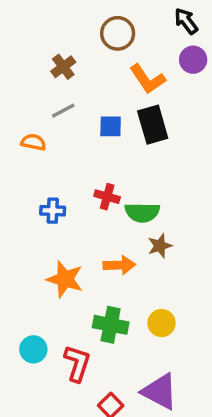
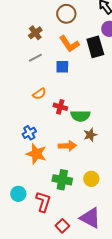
orange L-shape: (147, 79) -> (69, 44), moved
black rectangle: (153, 125) -> (95, 47), moved
orange semicircle: (33, 142) -> (39, 94), moved, turned 136
blue cross: (53, 211) -> (29, 133), moved, turned -32

